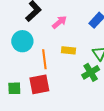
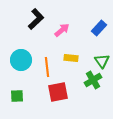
cyan circle: (22, 41) -> (21, 60), moved
red square: (39, 84) -> (58, 92), moved

